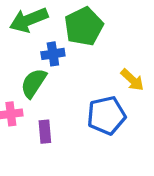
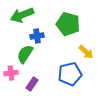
green pentagon: (84, 26) -> (68, 24), moved, turned -30
purple rectangle: (45, 132) -> (32, 84), turned 40

